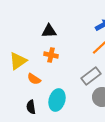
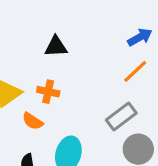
orange cross: (51, 55) -> (48, 92), moved

